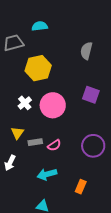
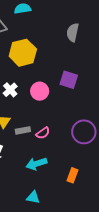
purple square: (91, 95) -> (69, 80), moved
pink circle: (53, 105) -> (40, 91), size x0.7

